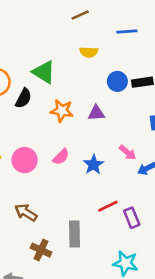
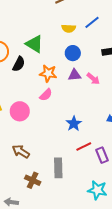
blue line: (127, 32) -> (92, 22), moved, turned -35
blue circle: (117, 81) -> (73, 53), moved
pink arrow: (128, 152) -> (93, 79), moved
pink semicircle: (61, 157) -> (46, 95), moved
blue star: (94, 165) -> (74, 124), moved

